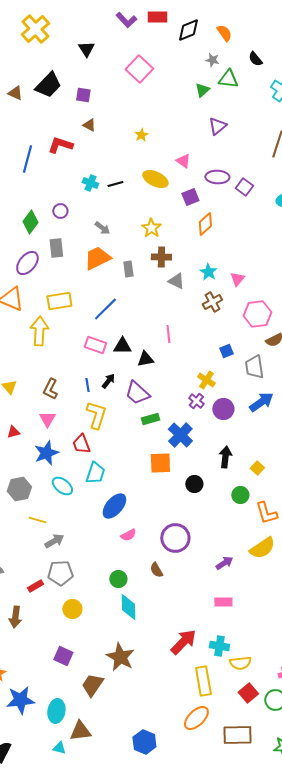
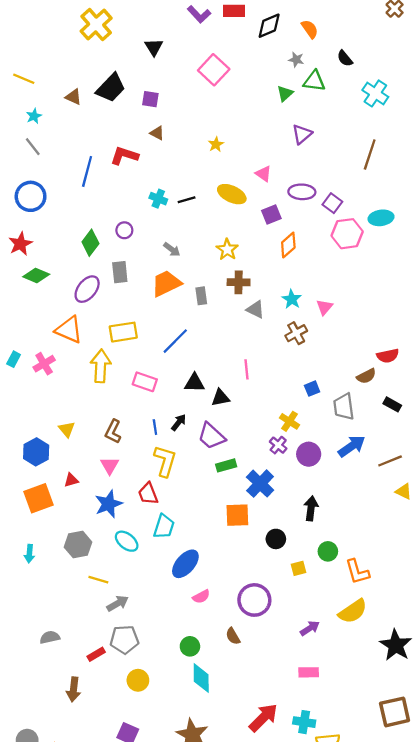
pink hexagon: (257, 314) -> (347, 234), moved
pink rectangle: (95, 345) -> (145, 382), moved
yellow square: (257, 468) -> (298, 568), moved, turned 32

